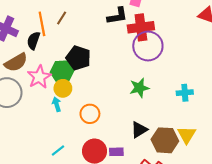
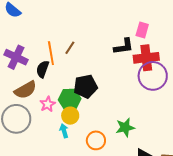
black pentagon: (78, 58) -> (86, 86), turned -30
pink star: (39, 77) -> (48, 104), size x0.7
green star: (139, 88) -> (125, 127), moved

